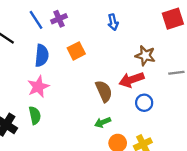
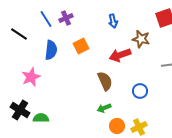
brown star: (145, 56) -> (141, 39), moved
red arrow: (131, 80) -> (120, 55), moved
pink star: (38, 87) -> (31, 77), moved
green semicircle: (35, 115) -> (41, 118), moved, turned -77

